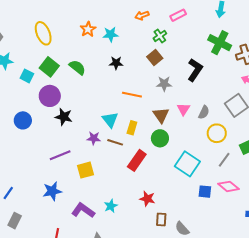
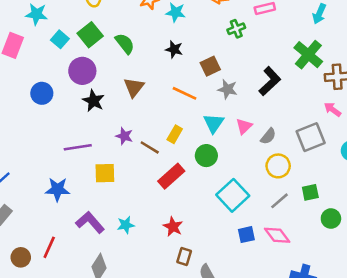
brown square: (155, 57) -> (210, 66), moved
brown triangle: (161, 115) -> (134, 87), moved
cyan triangle: (110, 120) -> (214, 123), moved
blue square: (205, 192) -> (246, 235), turned -32

